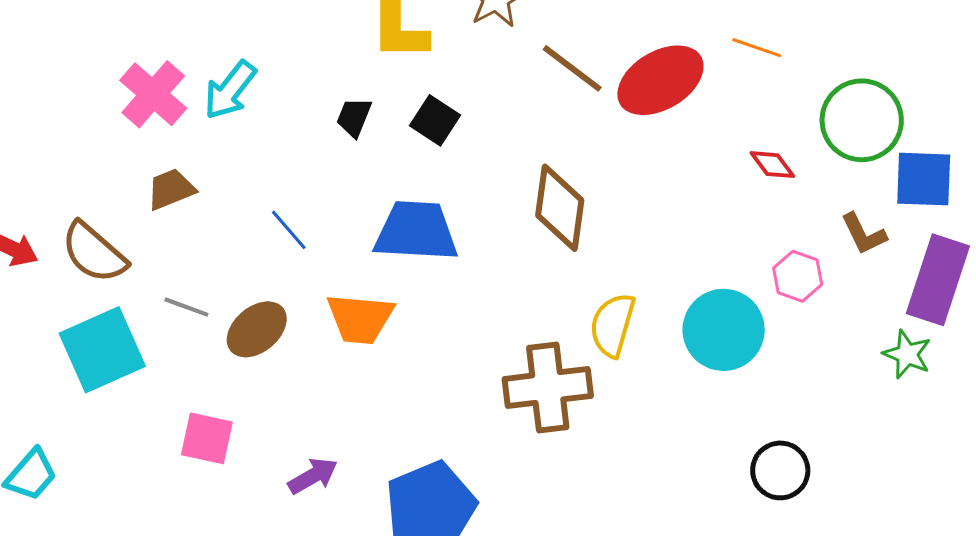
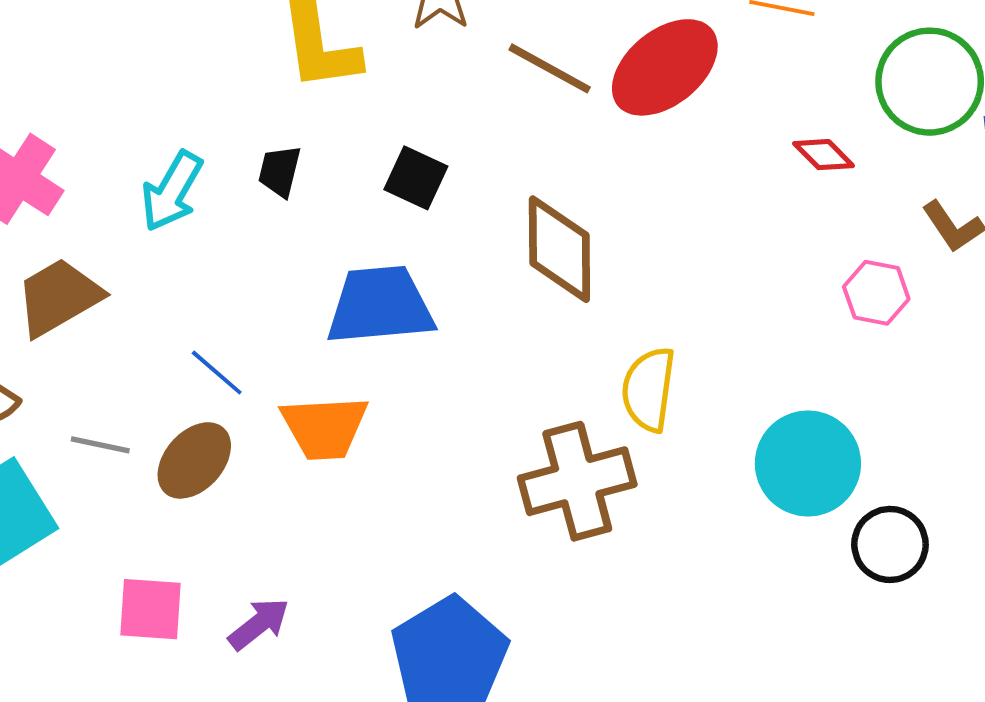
cyan arrow: (230, 90) -> (172, 191), moved
black square: (435, 120) -> (416, 178), moved
brown trapezoid: (171, 189) -> (59, 297), size x1.4
blue line: (289, 230) -> (217, 373), moved
cyan circle: (724, 330) -> (808, 463), moved
purple arrow: (313, 476) -> (259, 624), moved

